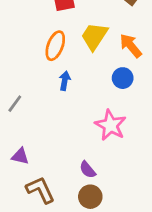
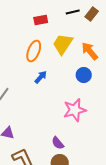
blue arrow: (65, 81) -> (41, 77), turned 32
pink star: (111, 125) -> (75, 110), turned 30

